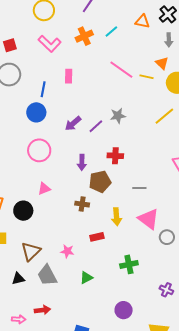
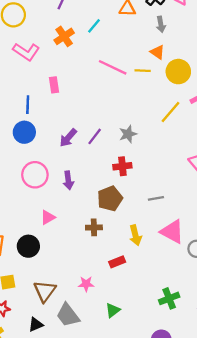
gray star: (118, 116) -> (128, 134), moved
purple arrow: (82, 162) -> (68, 180), moved
green cross: (129, 264) -> (169, 298), moved

